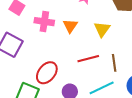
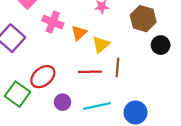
yellow triangle: (102, 29) -> (101, 44), moved
brown line: (114, 63) -> (117, 68), moved

